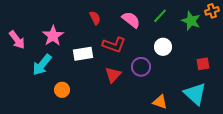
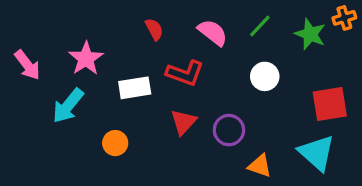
red square: (203, 64) -> (330, 104), size x1.6
purple circle: (141, 67) -> (229, 130), moved
orange circle: (62, 90) -> (115, 143), moved

